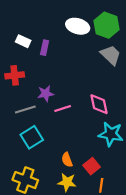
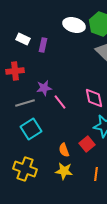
pink line: (63, 108) -> (60, 102), turned 70
red square: (92, 166) -> (87, 144), moved

